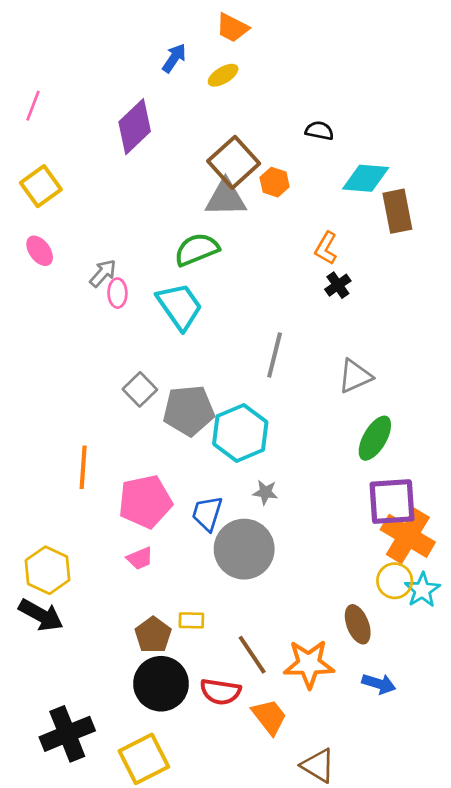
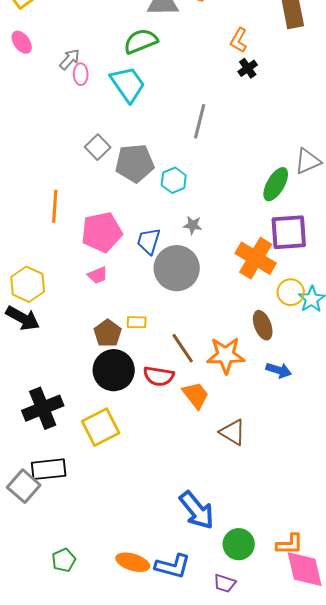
gray triangle: (355, 376) -> (308, 161), moved
cyan hexagon: (240, 433) -> (174, 180), size x0.6
orange cross: (408, 536) -> (256, 258), moved

